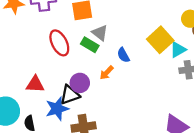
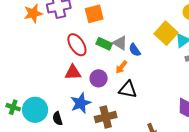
gray triangle: (100, 33) -> (120, 43), moved
red triangle: (35, 84) -> (73, 72), moved
black triangle: (70, 95) -> (128, 90), moved, turned 36

